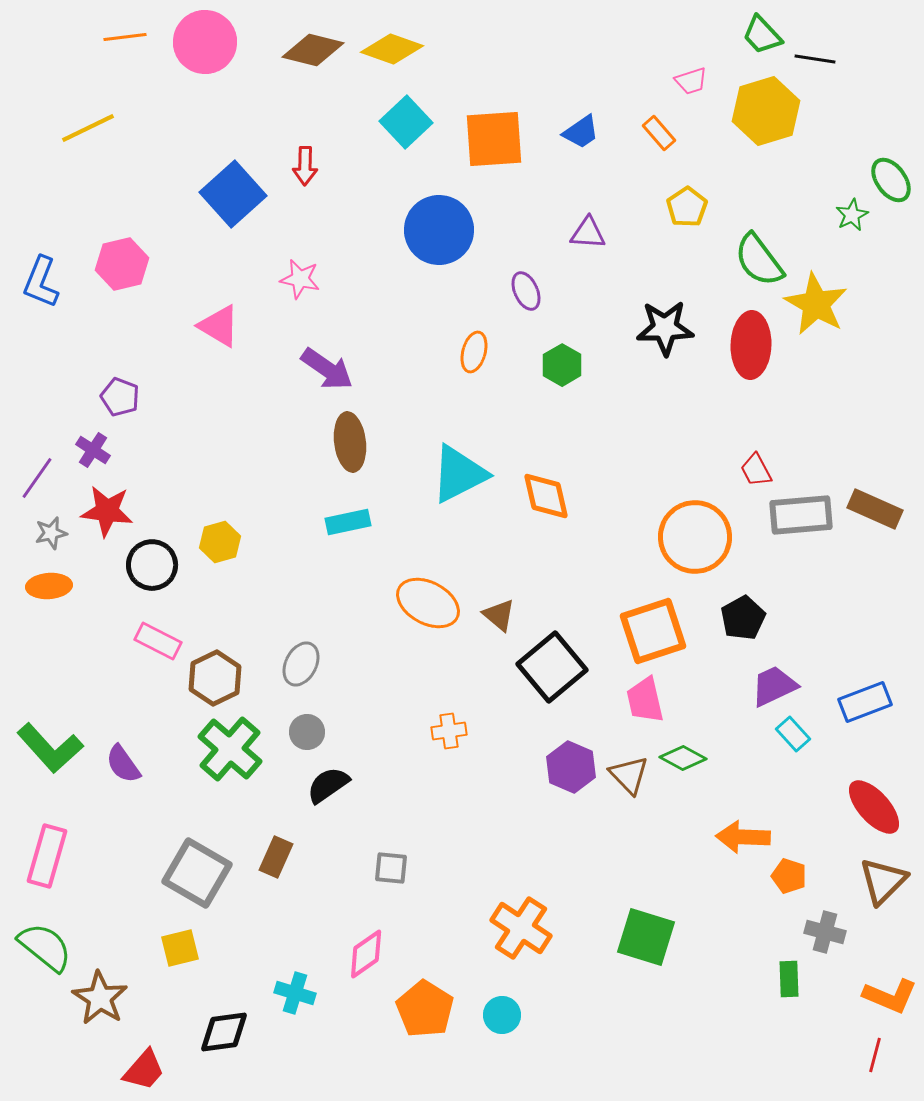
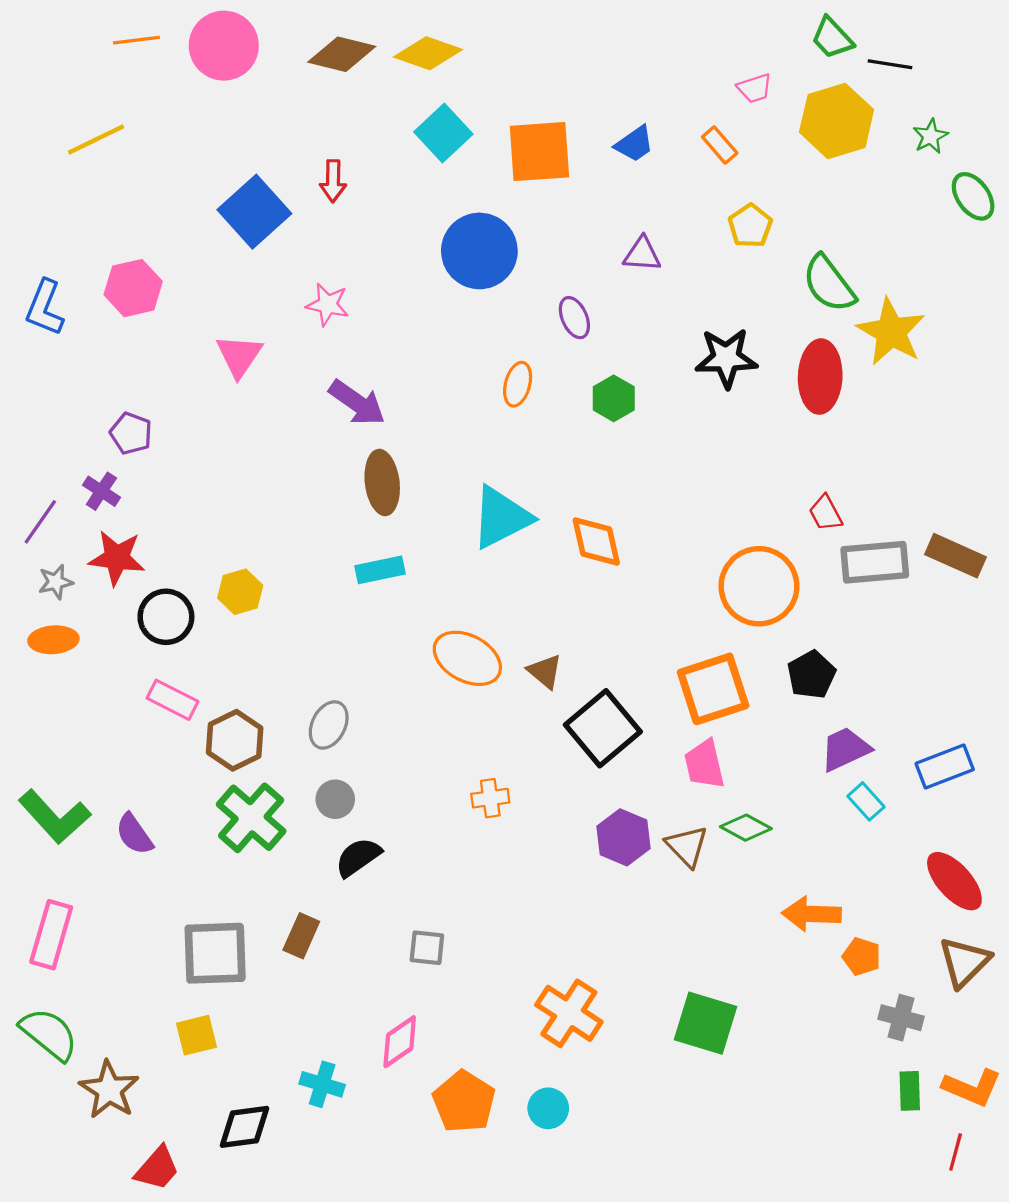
green star: (852, 215) -> (930, 136), moved
pink triangle: (219, 326) -> (239, 356), turned 33
gray square: (197, 873) -> (215, 953), turned -32
green rectangle: (789, 979) -> (910, 1091), moved

